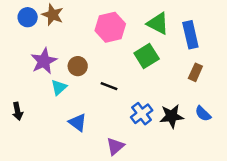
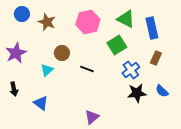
brown star: (53, 15) -> (47, 22), moved
purple star: (44, 61) -> (16, 53), moved
blue cross: (142, 114) -> (131, 70), moved
blue triangle: (78, 122) -> (41, 103), moved

